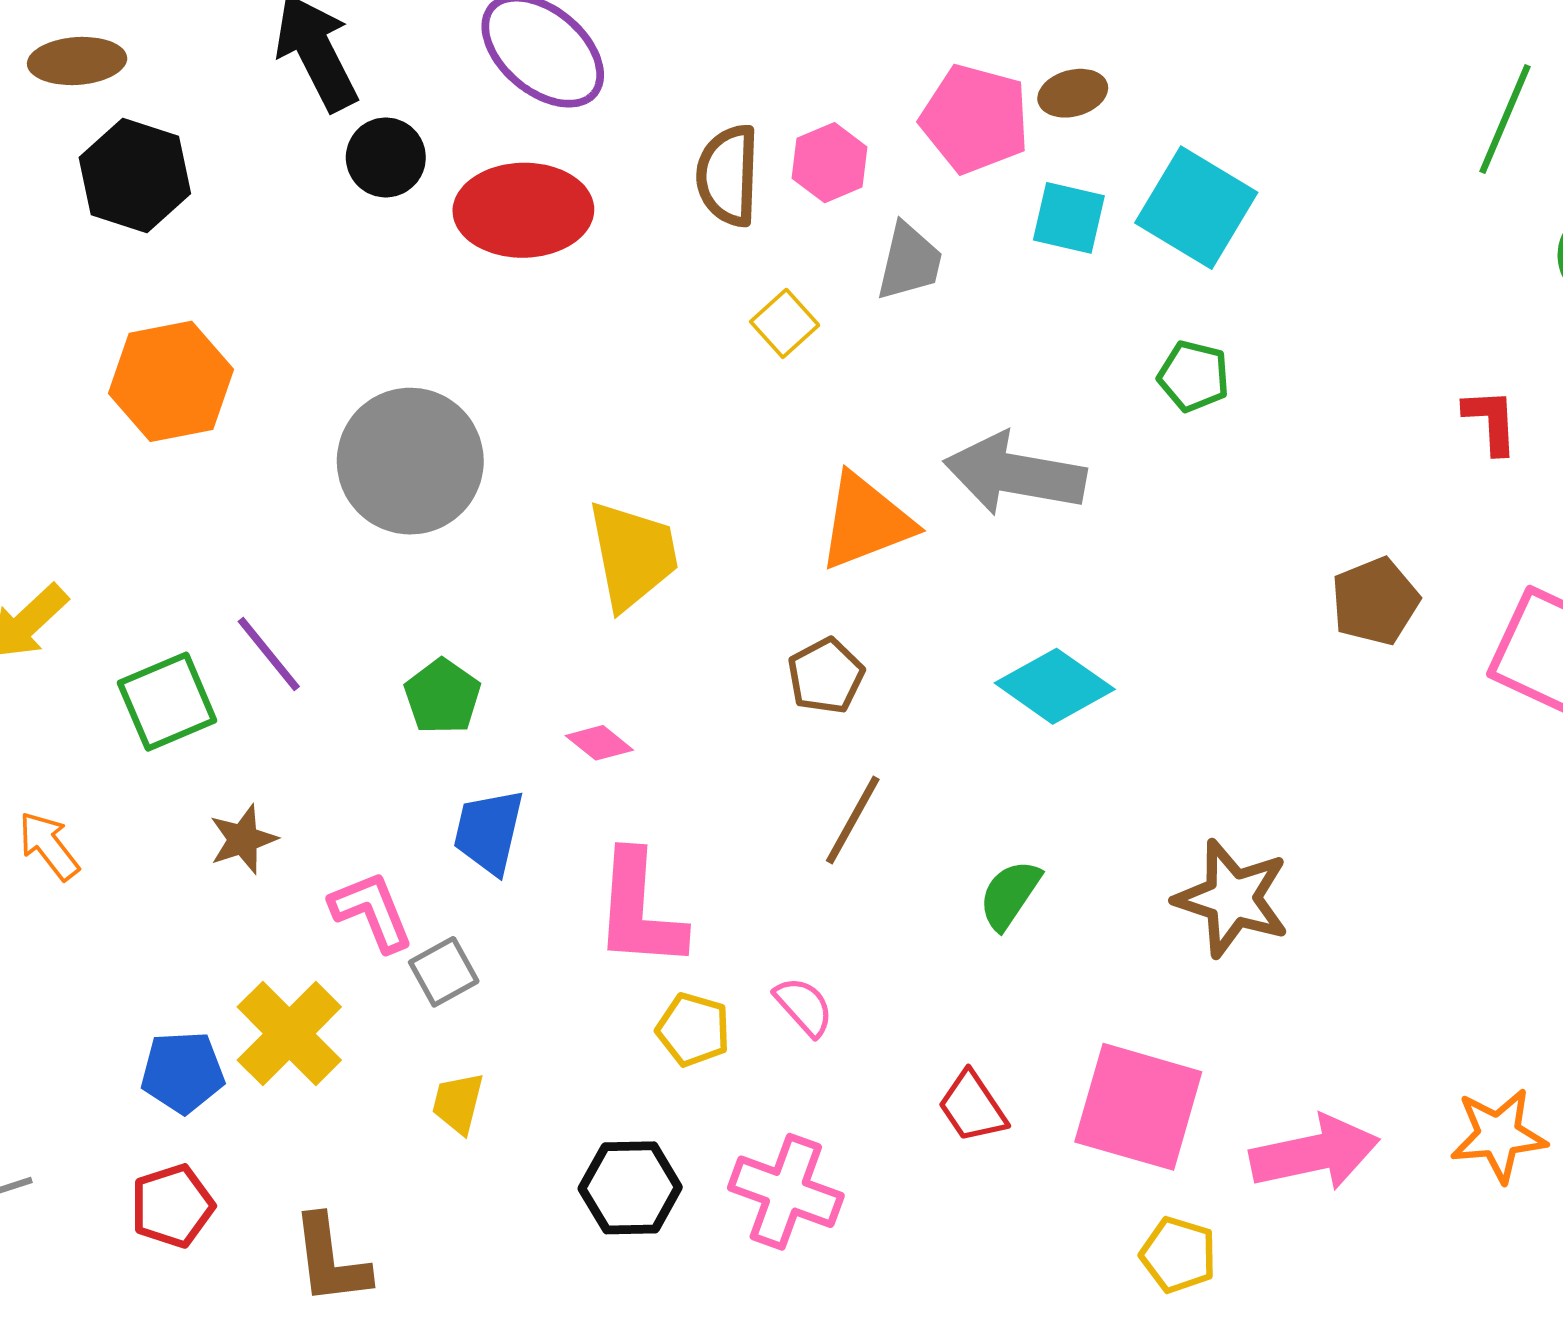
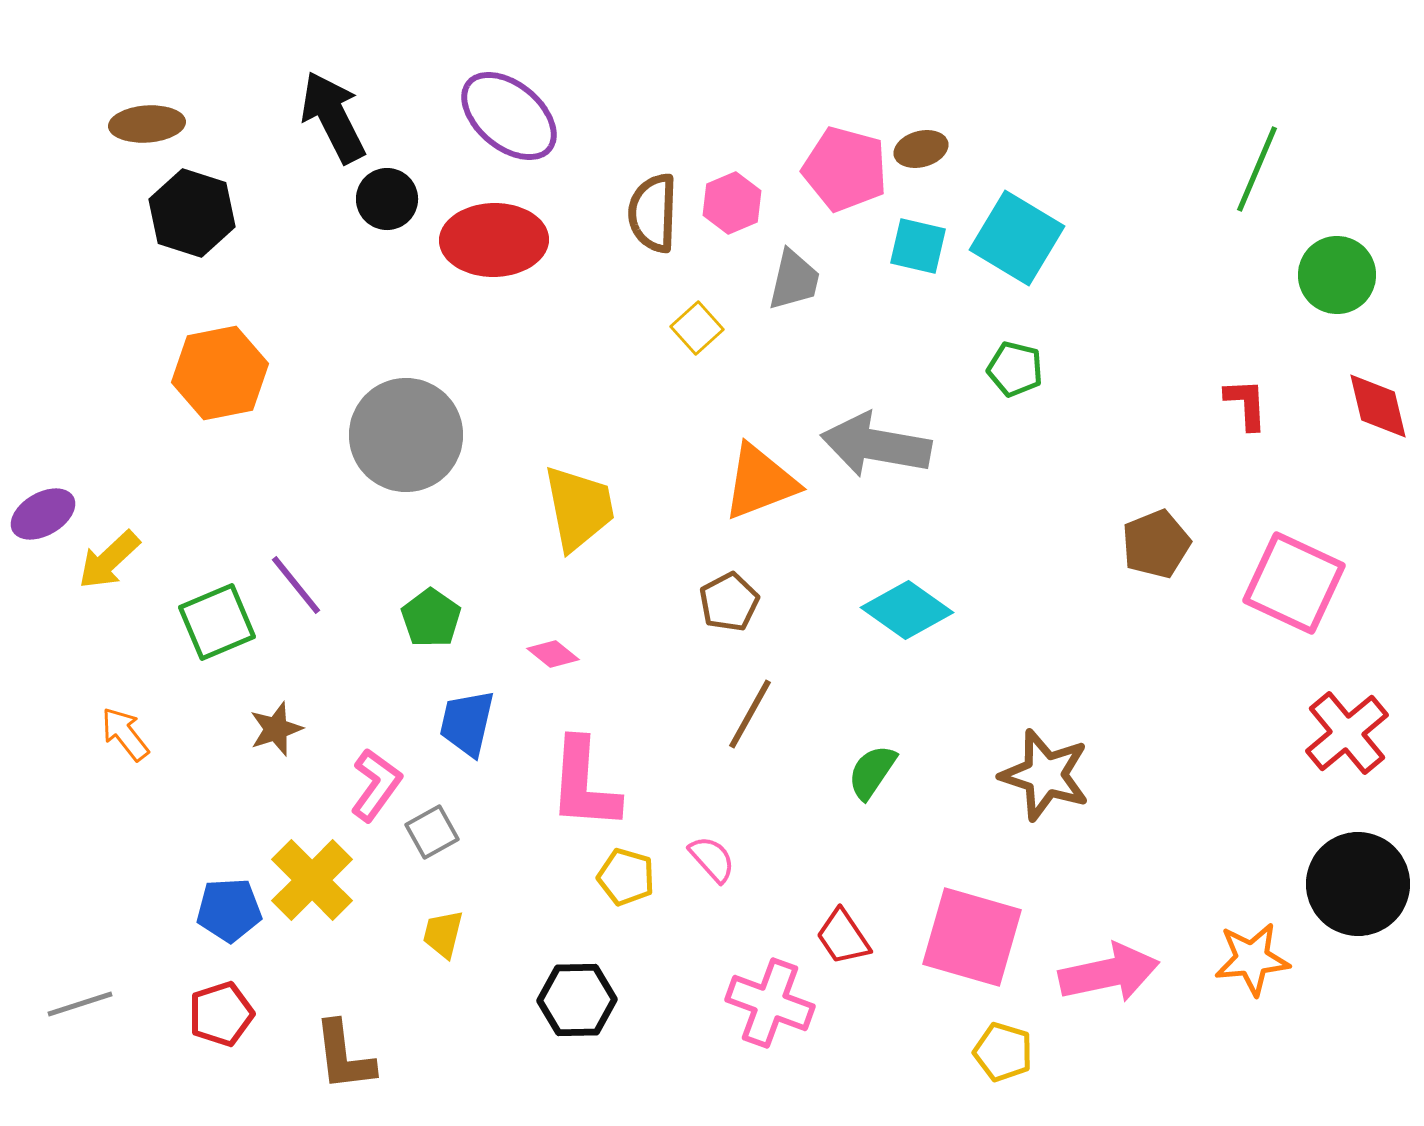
pink L-shape: (372, 911) -> (376, 785), turned 58
pink cross: (786, 1192) -> (770, 1003), moved

